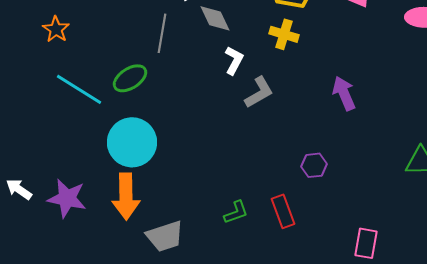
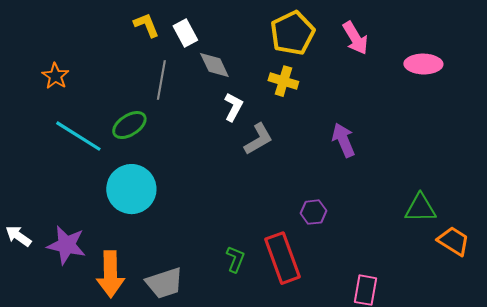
orange arrow: (126, 196) -> (110, 274), moved
red rectangle: (283, 211) -> (282, 258), size x1.5
green L-shape: (236, 212) -> (235, 259), turned -48

